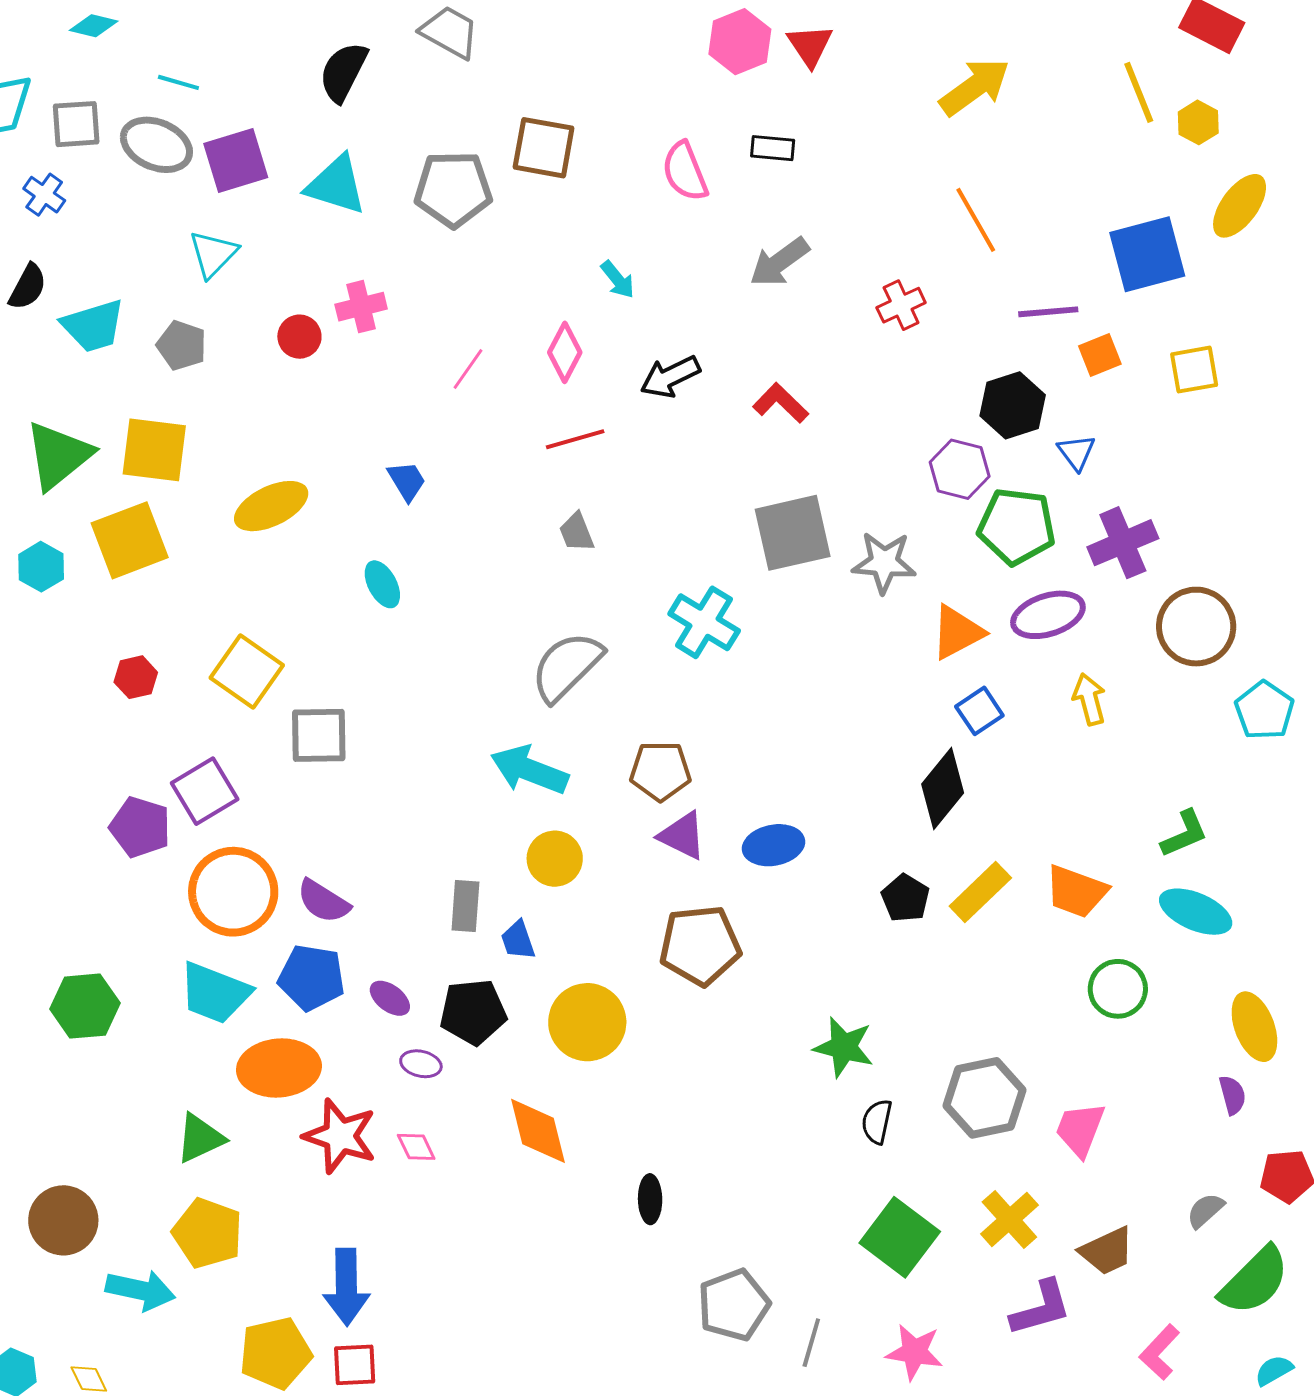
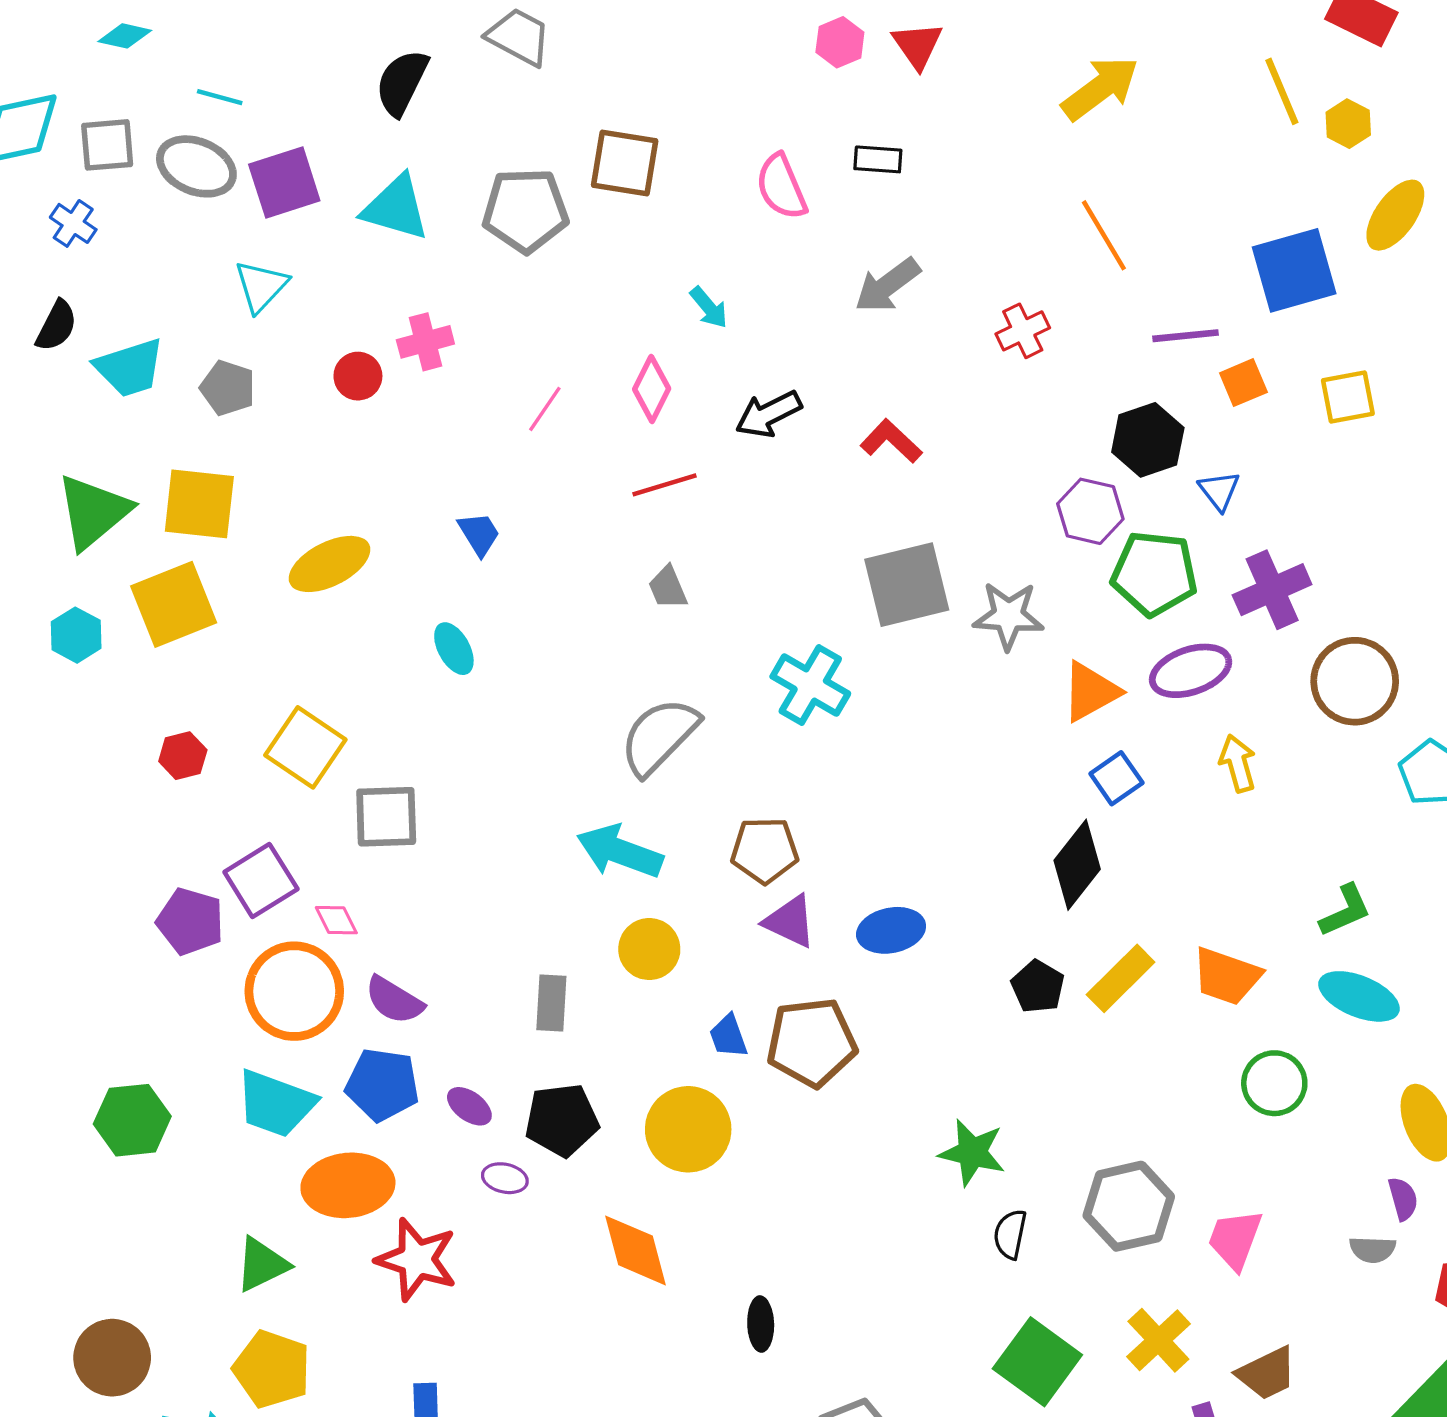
pink hexagon: (740, 42) -> (840, 42), size x0.7
blue trapezoid: (518, 940) -> (728, 1036), moved
pink diamond: (416, 1147) -> (336, 920), moved
gray semicircle: (1205, 1210) -> (1373, 1249), moved, turned -135

